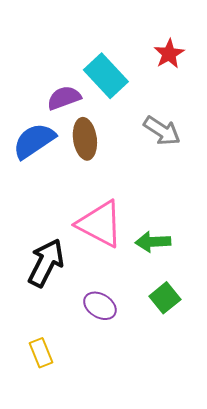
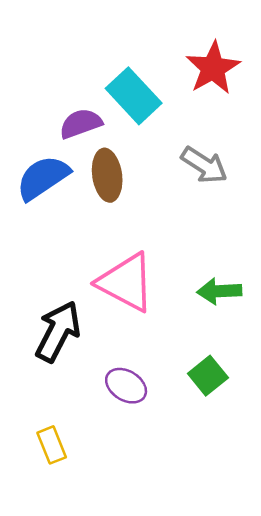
red star: (169, 54) -> (213, 68), size x1.4
green arrow: (153, 242) -> (219, 291), moved

